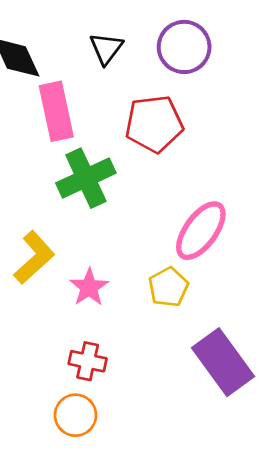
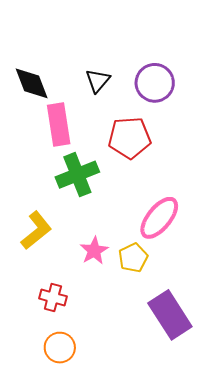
pink star: (89, 287) -> (94, 251), moved
red cross: (88, 361) -> (53, 297), moved

